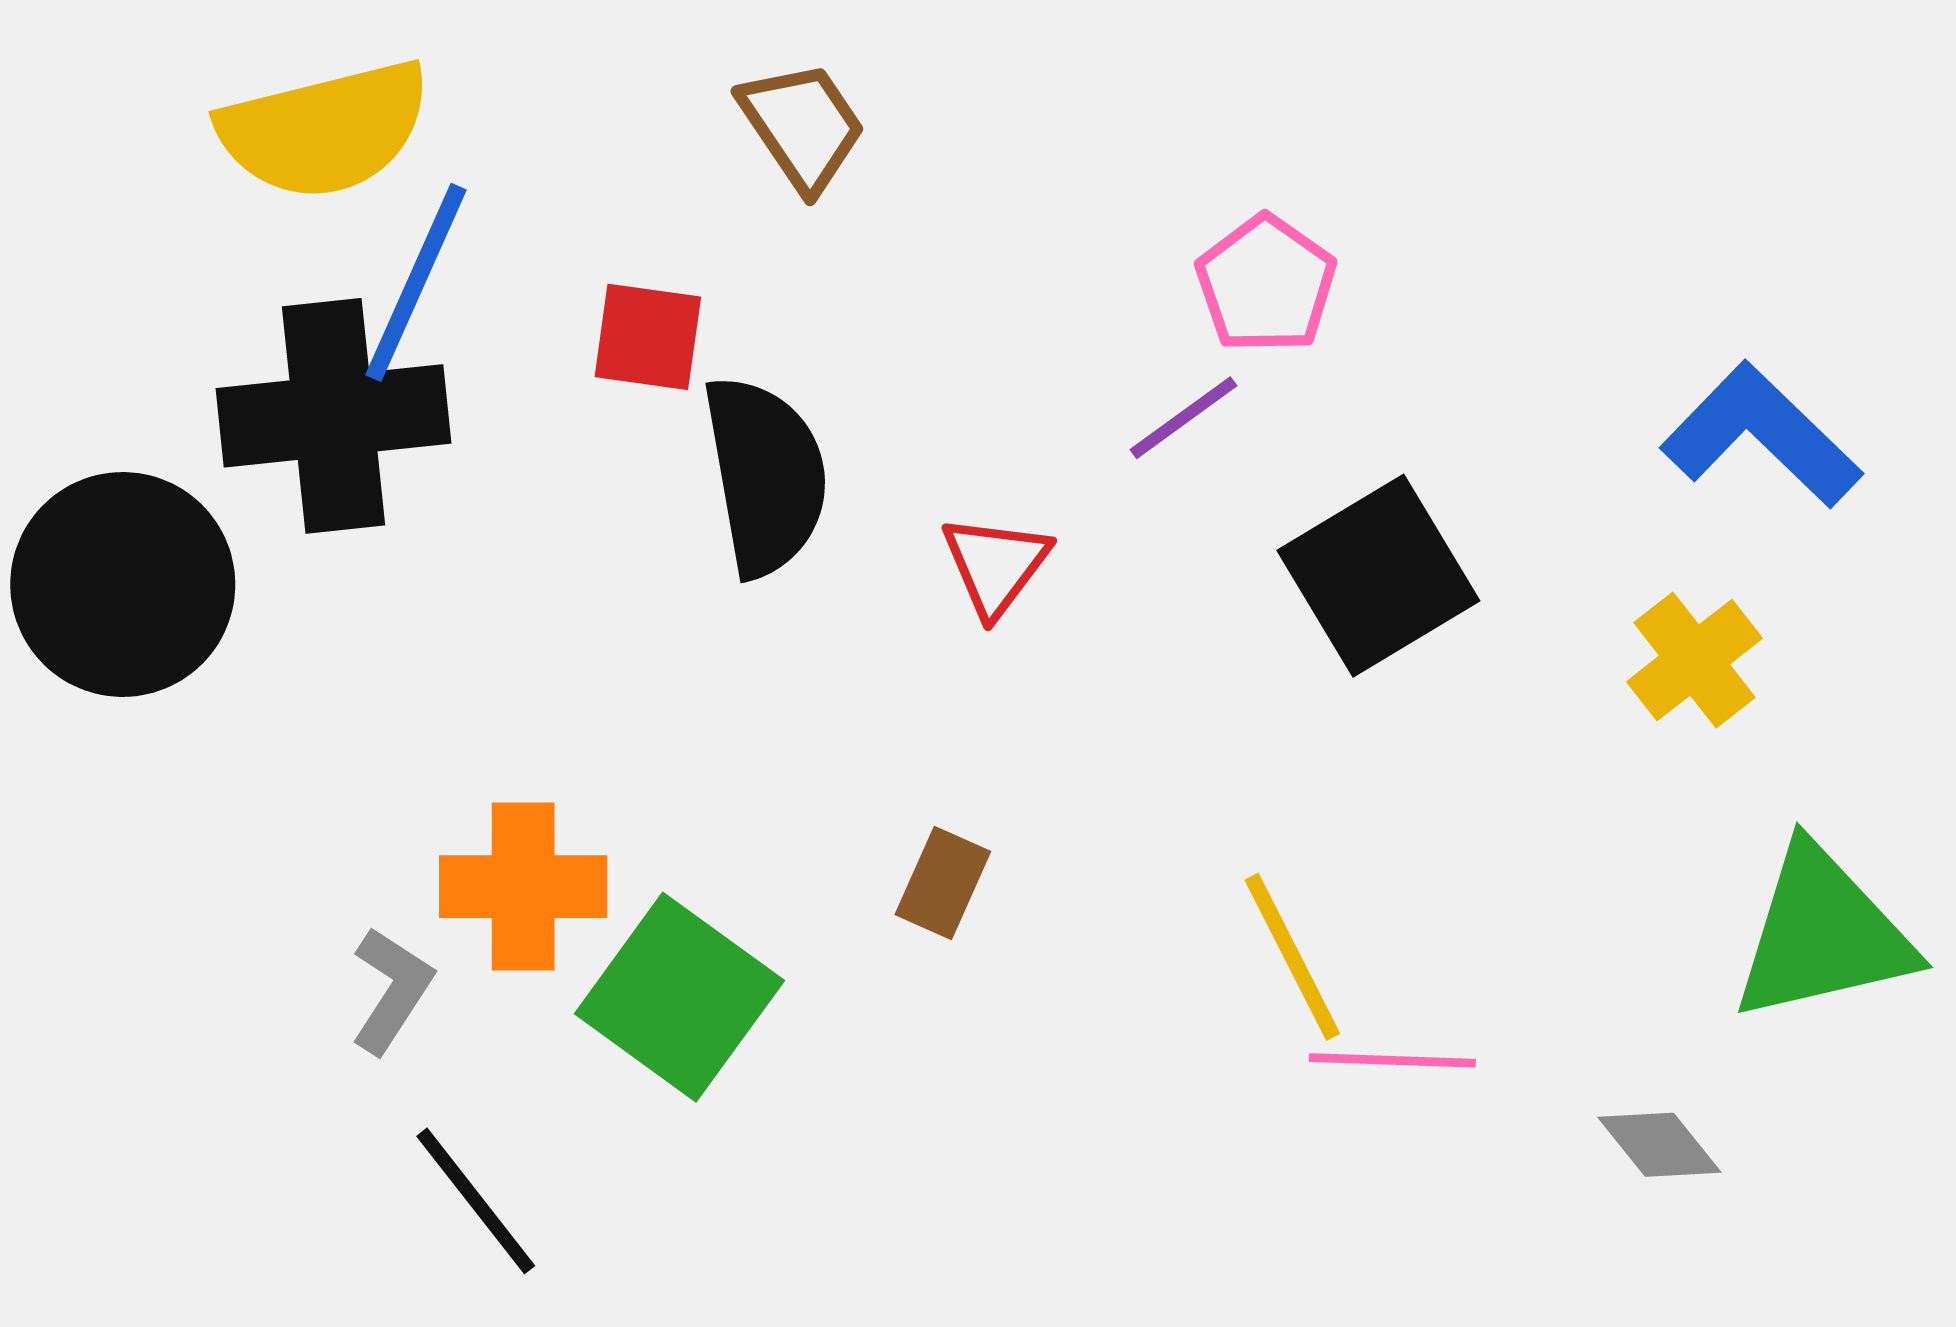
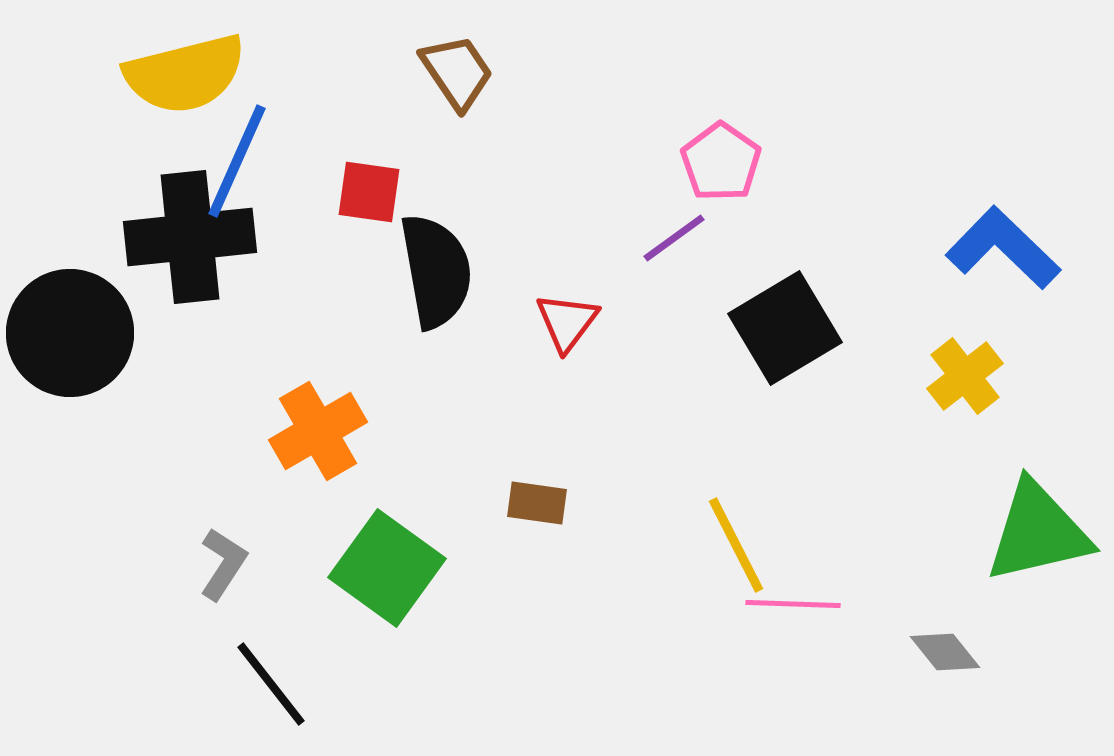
brown rectangle: (943, 883) -> (537, 503), turned 74
orange cross: (523, 887) -> (318, 431), moved, turned -30

